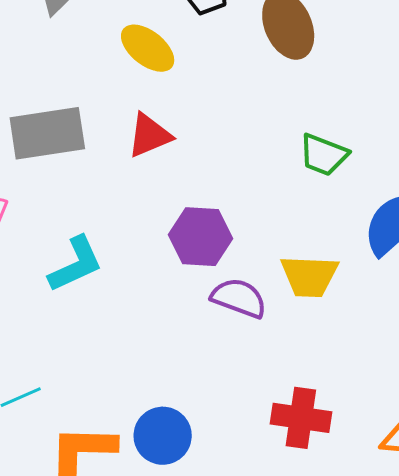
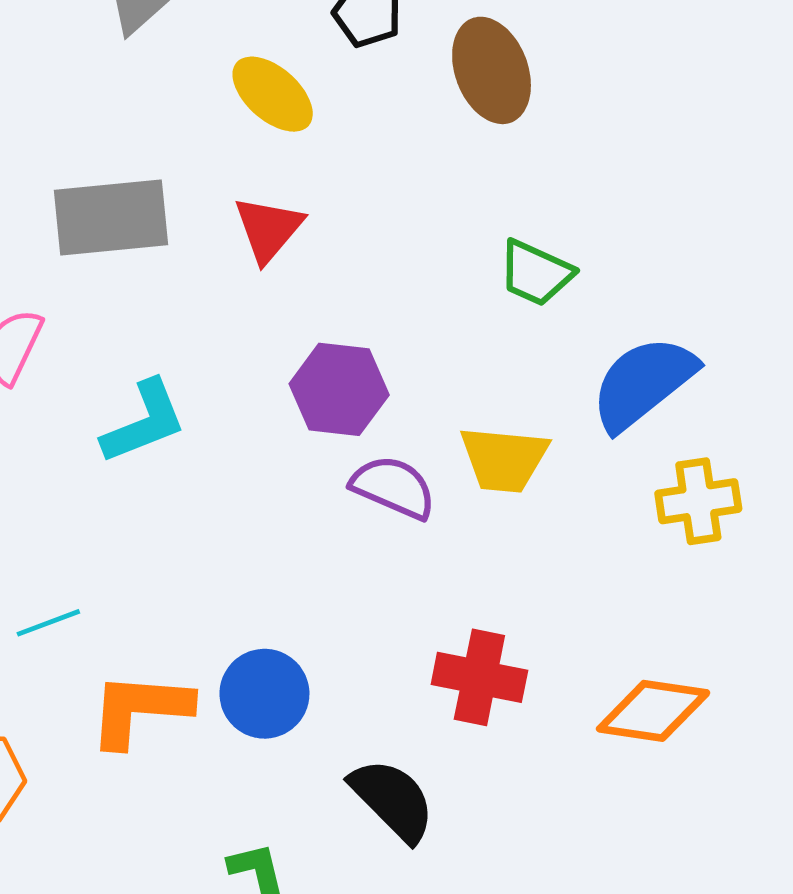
red triangle: (149, 135) -> (268, 229), turned -30

